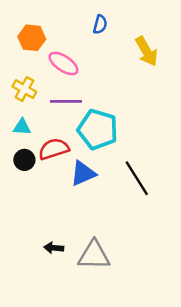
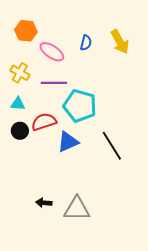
blue semicircle: (100, 24) -> (86, 43), moved

